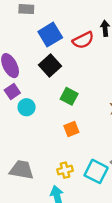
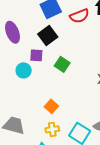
purple square: (12, 91) -> (36, 55), moved, turned 32
orange square: (71, 129) -> (51, 106), moved, turned -32

